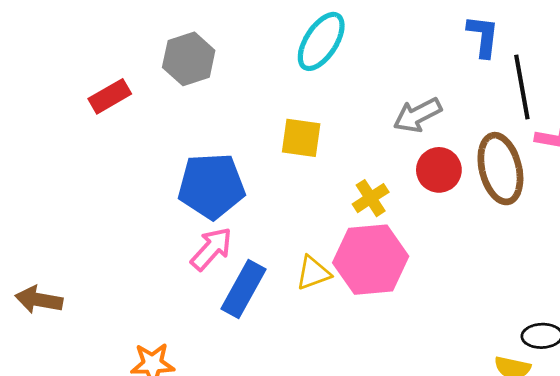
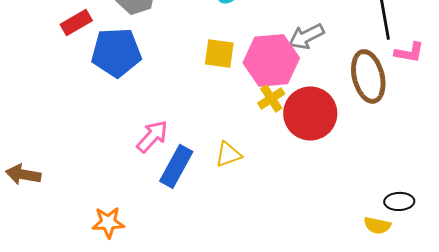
red circle: (439, 170) -> (310, 113), moved, size x1.6
blue pentagon: (211, 186) -> (116, 52), moved
pink hexagon: (371, 260) -> (271, 60), moved

